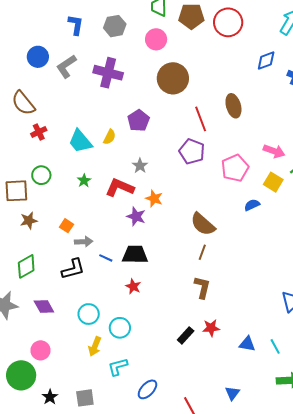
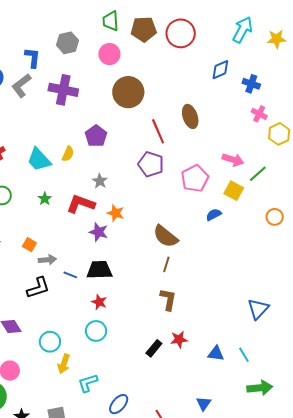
blue L-shape: (76, 25) -> (32, 58), moved
cyan circle: (89, 314) -> (50, 342), moved
cyan circle: (120, 328) -> (96, 331), moved

